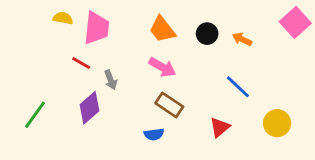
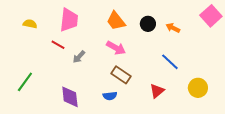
yellow semicircle: (63, 18) -> (30, 24), moved
gray arrow: (111, 80) -> (79, 57), turned 64
purple diamond: (90, 108) -> (70, 97), moved, turned -55

